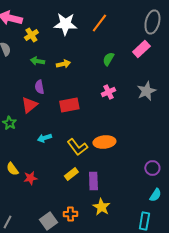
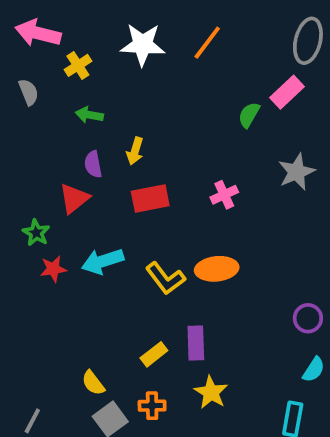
green semicircle: (108, 59) -> (249, 115), moved
yellow arrow: (63, 64) -> (135, 151), moved, turned 120
pink cross: (108, 92) -> (224, 195), moved
cyan arrow: (44, 138) -> (103, 261), size x1.5
yellow semicircle: (12, 169) -> (93, 383), moved
yellow rectangle: (71, 174) -> (154, 354), moved
red star: (30, 178) -> (53, 269), moved

